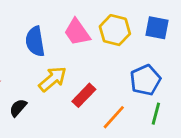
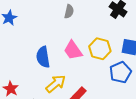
blue pentagon: (145, 80) -> (120, 72), moved

